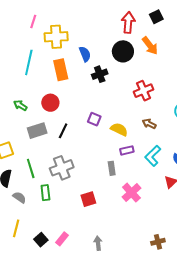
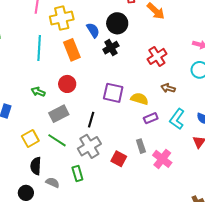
black circle: (123, 51) -> (117, 23), moved
purple square: (94, 119) -> (113, 93), size x1.5
black line: (63, 131) -> (91, 120), moved
green line: (31, 168) -> (57, 140), moved, turned -30
gray rectangle: (112, 168) -> (141, 146), moved
red square: (88, 199) -> (119, 159), moved, turned -35

